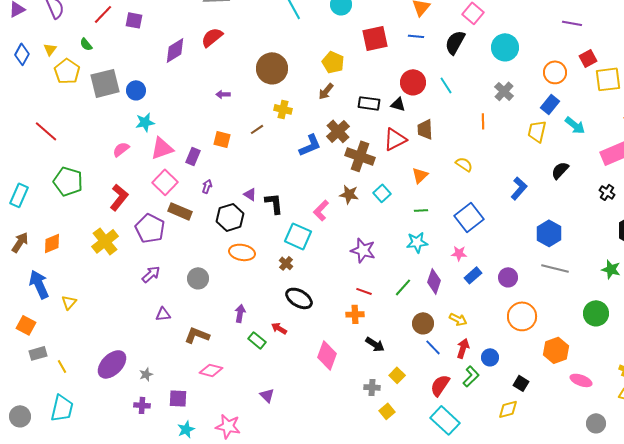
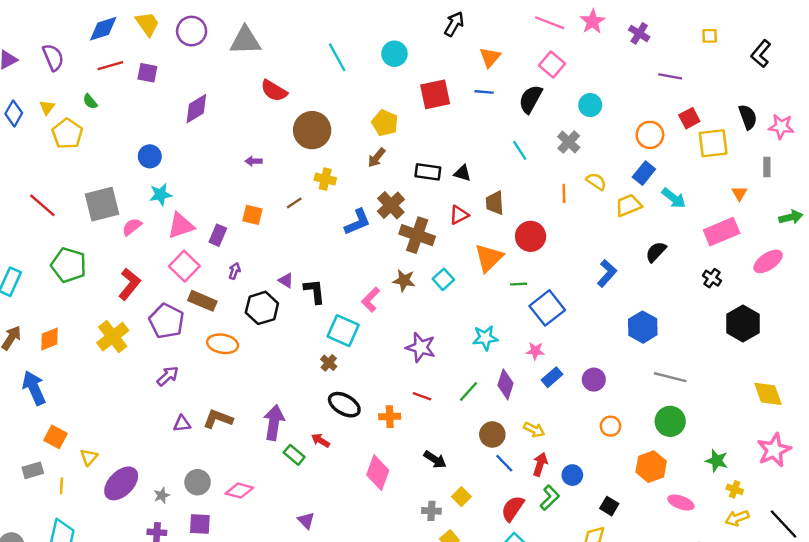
red line: (103, 14) -> (110, 66), turned 30
red semicircle: (212, 37) -> (274, 91), moved, turned -110
cyan circle: (505, 47) -> (590, 105), size x0.7
red circle: (413, 82) -> (531, 236), moved
gray square: (105, 83) -> (102, 204), moved
gray cross: (504, 91) -> (569, 142), moved
yellow trapezoid: (537, 131) -> (628, 205), turned 55
red triangle: (395, 139) -> (459, 215), size x0.7
yellow semicircle: (464, 164) -> (596, 181), moved
orange triangle: (420, 175) -> (489, 258), size x1.5
green line: (421, 210) -> (519, 284), moved
orange ellipse: (242, 252) -> (223, 344), moved
gray line: (555, 268) -> (670, 377), moved
green star: (611, 269) -> (717, 461), moved
gray circle: (198, 278) -> (198, 482), moved
yellow triangle: (69, 302) -> (89, 457), moved
purple arrow: (240, 313) -> (274, 423), size x1.6
green circle: (596, 313) -> (670, 421), moved
orange cross: (355, 314) -> (390, 417), moved
orange circle: (522, 316) -> (611, 426), size x0.6
orange square: (26, 325) -> (55, 437), moved
brown L-shape: (197, 335) -> (218, 419), moved
yellow line: (62, 366) -> (61, 486), turned 32

